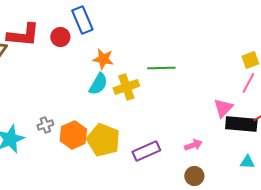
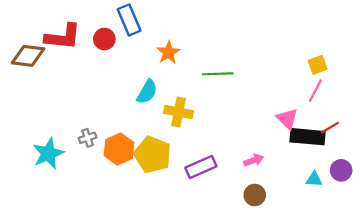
orange star: (103, 59) -> (168, 53), moved, turned 30
yellow cross: (126, 87) -> (178, 112), moved, turned 30
pink triangle: (223, 108) -> (287, 119), turned -30

